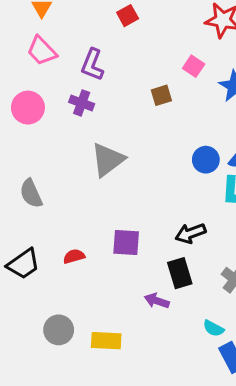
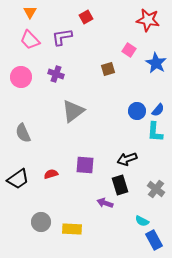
purple L-shape: (92, 65) -> (62, 37), moved, turned 60

